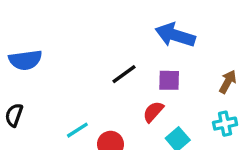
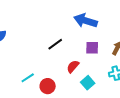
purple square: (169, 80) -> (92, 48), moved

